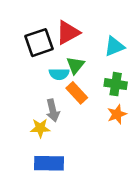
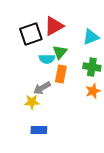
orange rectangle: (77, 93) -> (61, 74), turned 54
gray arrow: (53, 110) -> (42, 88), turned 72
blue rectangle: (49, 163) -> (39, 130), size x0.7

